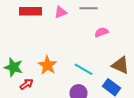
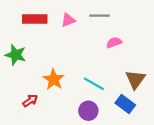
brown triangle: (120, 65) -> (135, 79), turned 42
green star: (14, 67) -> (16, 55), moved

